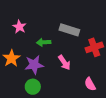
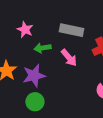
pink star: (19, 27) -> (25, 30), moved
pink arrow: (64, 63) -> (69, 58), moved

